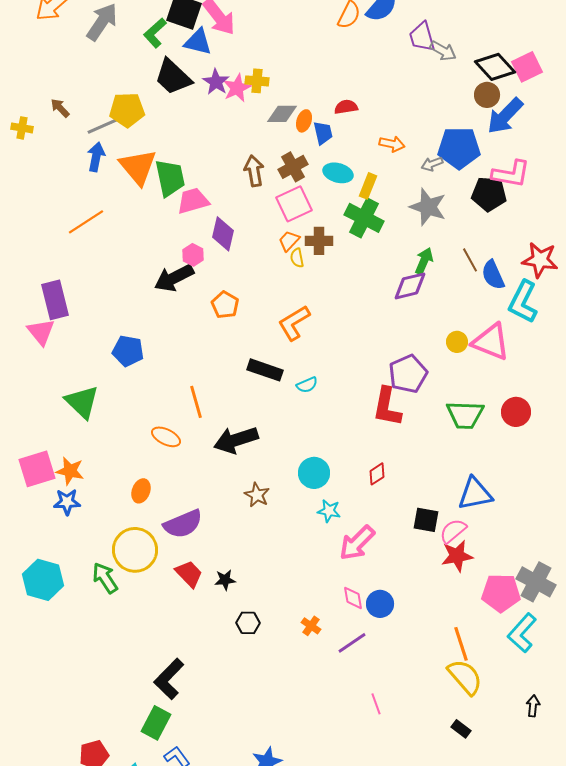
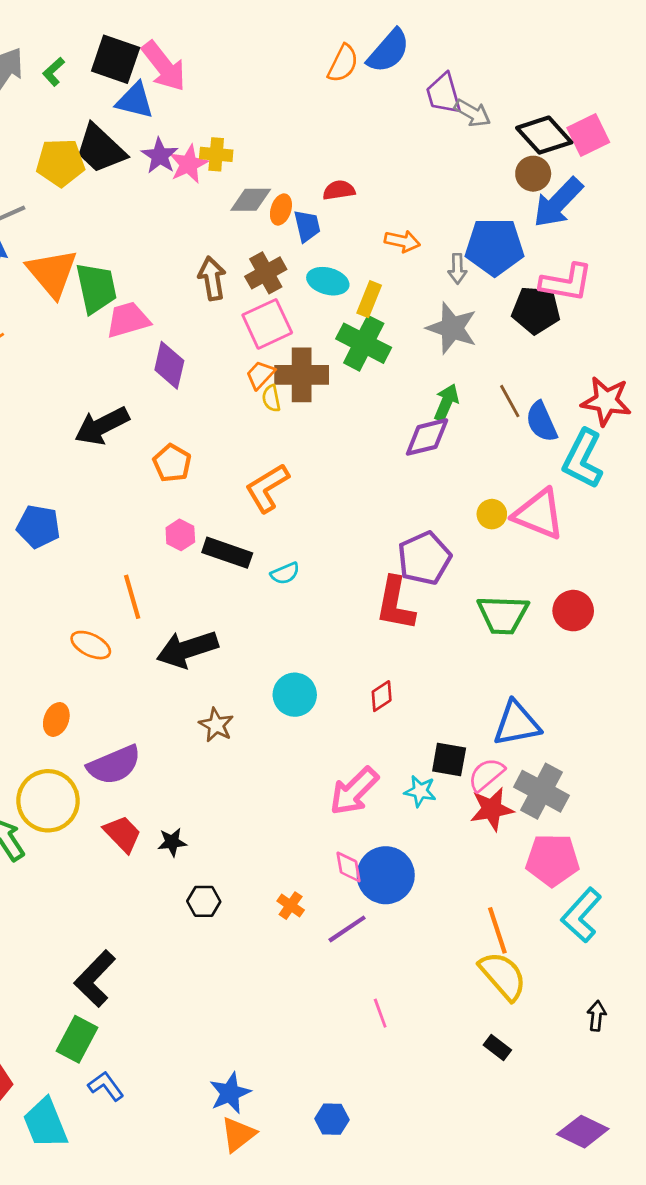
green L-shape: (155, 33) -> (54, 72), moved, size x0.7
yellow pentagon: (127, 110) -> (60, 163), moved
gray arrow: (432, 164) -> (457, 269), turned -70
brown cross: (319, 241) -> (302, 375), size x1.4
pink hexagon: (193, 255) -> (180, 535), moved
cyan star: (329, 511) -> (420, 791), moved
gray cross: (536, 582) -> (541, 791), moved
blue circle: (380, 604) -> (386, 875), size x1.5

